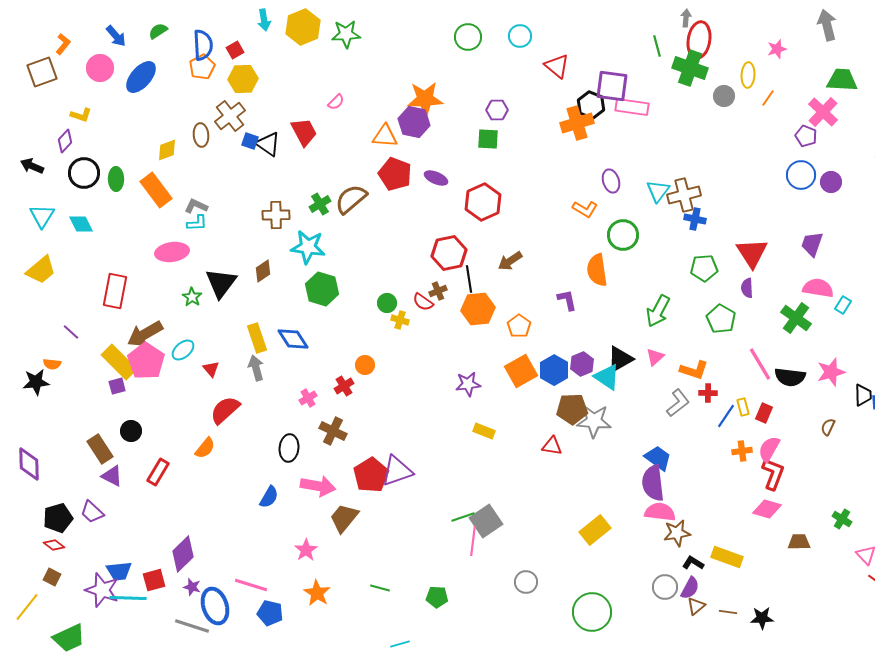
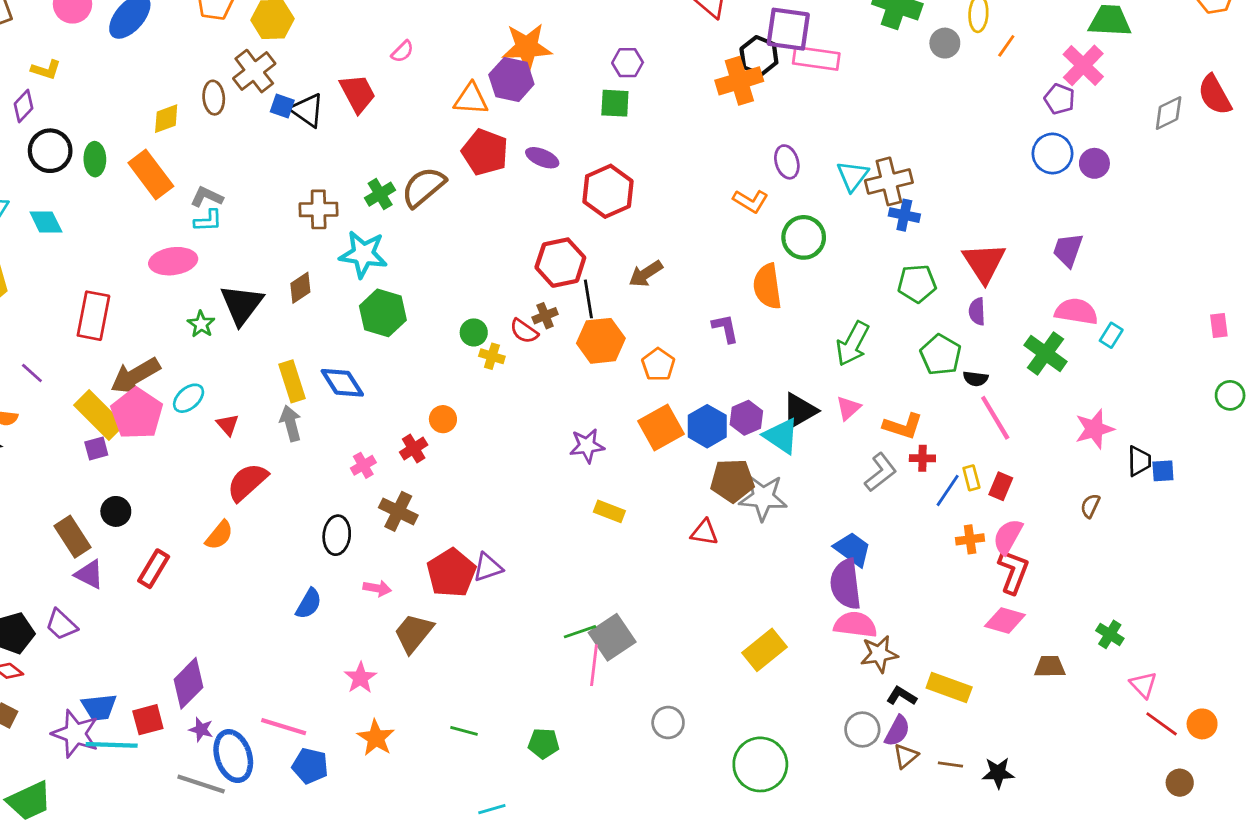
black semicircle: (790, 377) -> (976, 379), moved, size x0.6
purple triangle: (397, 471) -> (488, 567), size x0.7
pink arrow: (318, 486) -> (377, 588), size x0.6

